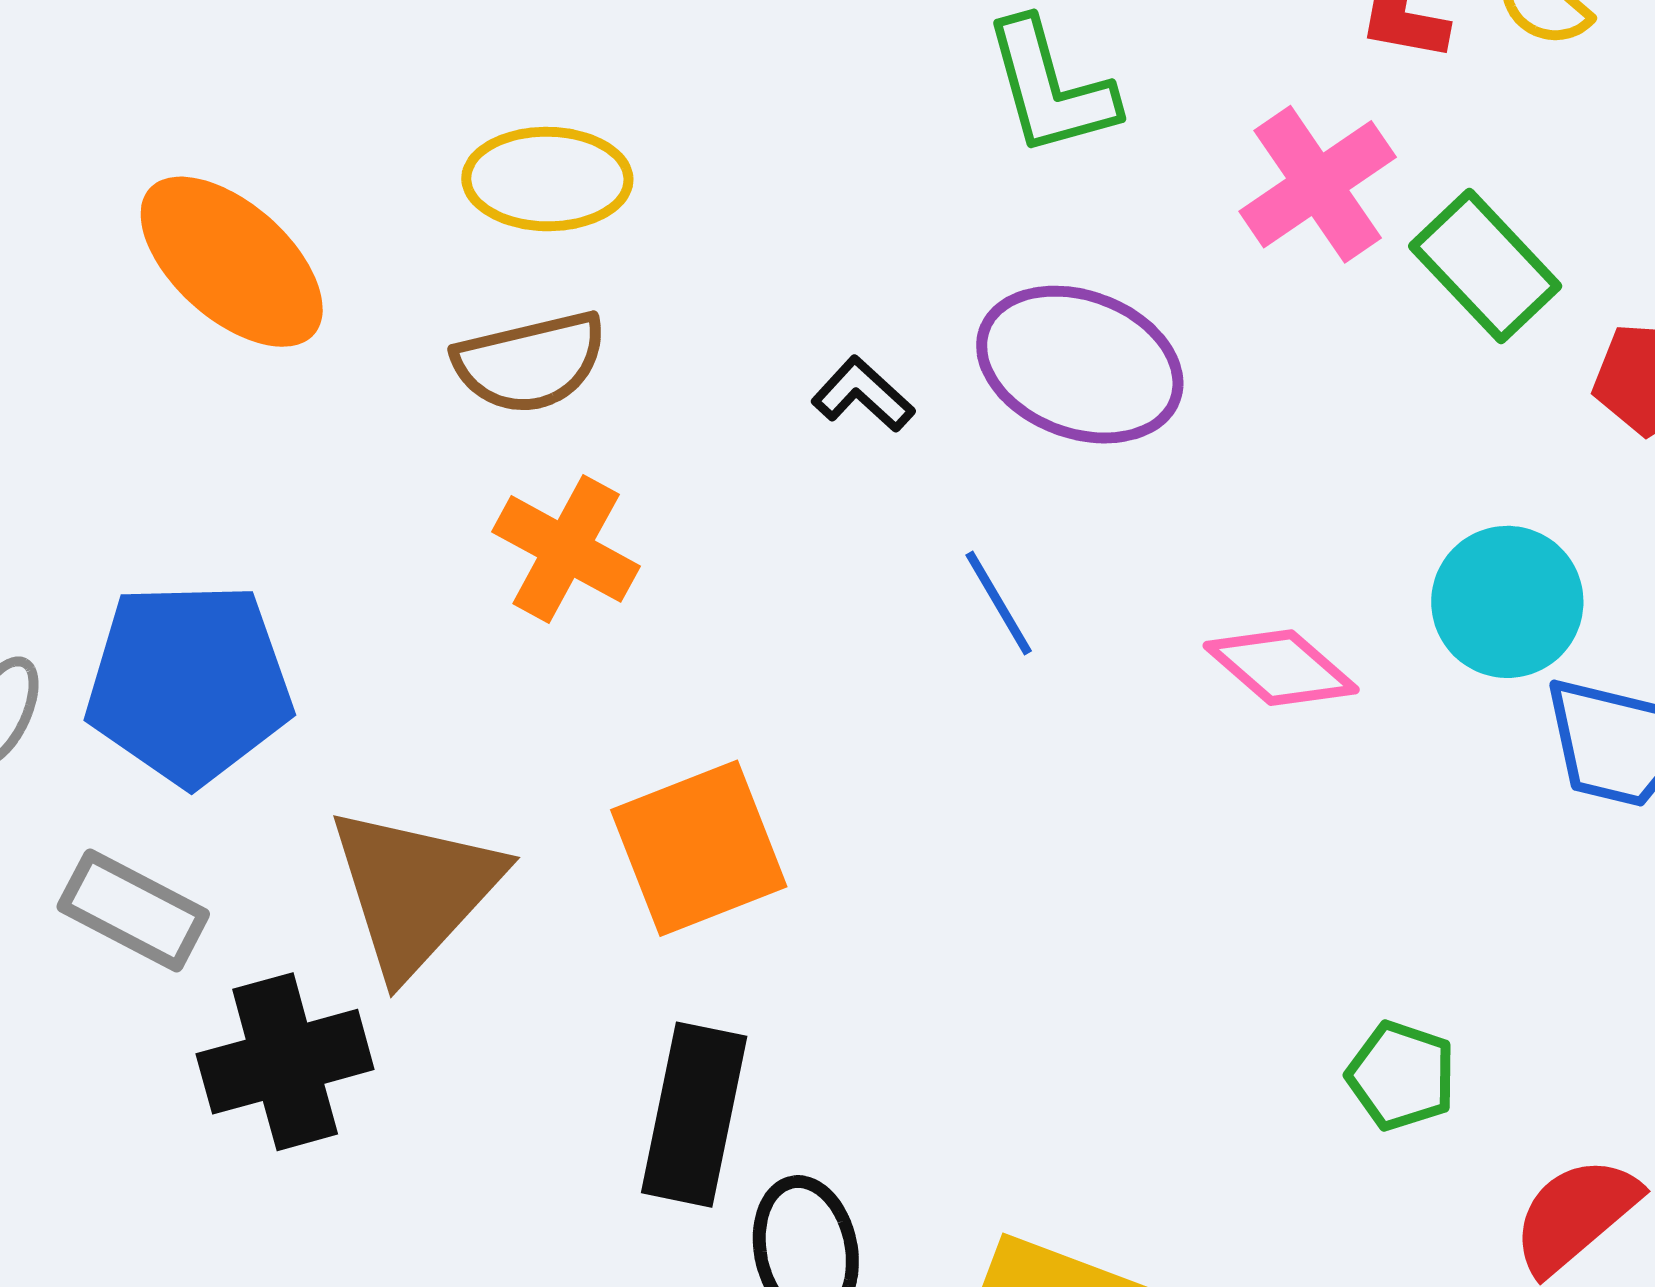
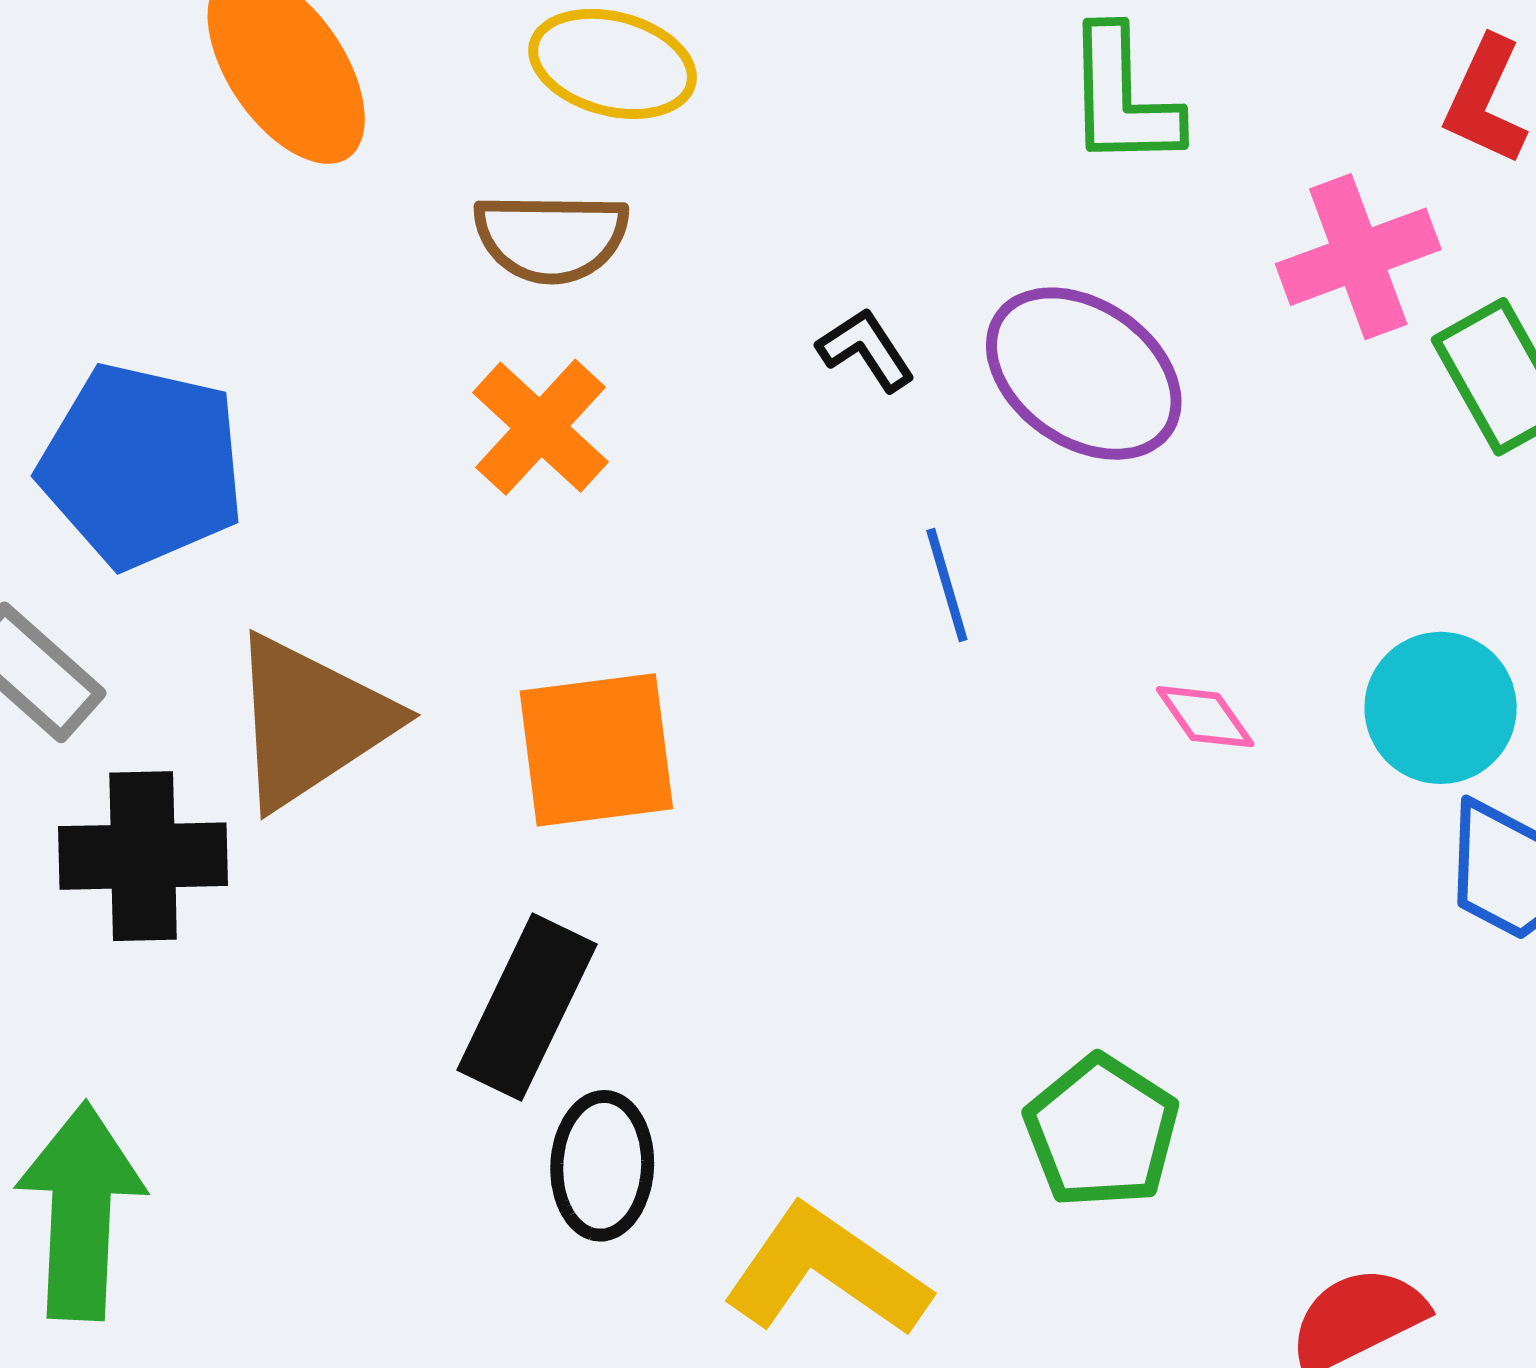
pink diamond: (1281, 668) -> (1205, 717), size x0.7
green pentagon: (1401, 1076) -> (1102, 1132), moved, size x1.4

